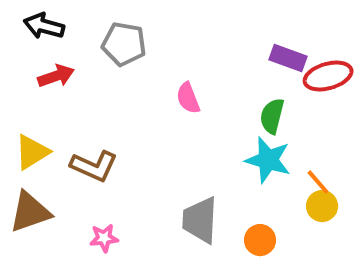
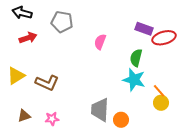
pink semicircle: (188, 98) -> (100, 42), moved, turned 42
brown triangle: (30, 212) -> (24, 116), moved, size x0.6
orange circle: (260, 240) -> (121, 120), moved

